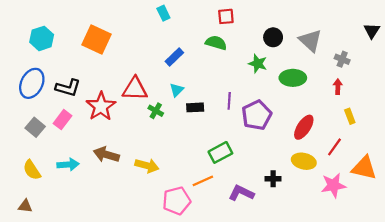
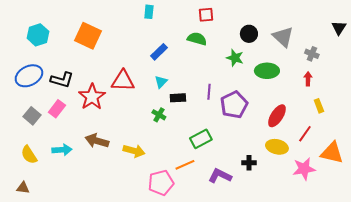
cyan rectangle: (163, 13) -> (149, 12), turned 32
blue ellipse: (32, 83) -> (29, 76), turned 36
green cross: (156, 111) -> (159, 115), moved

